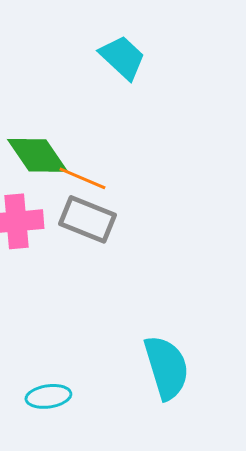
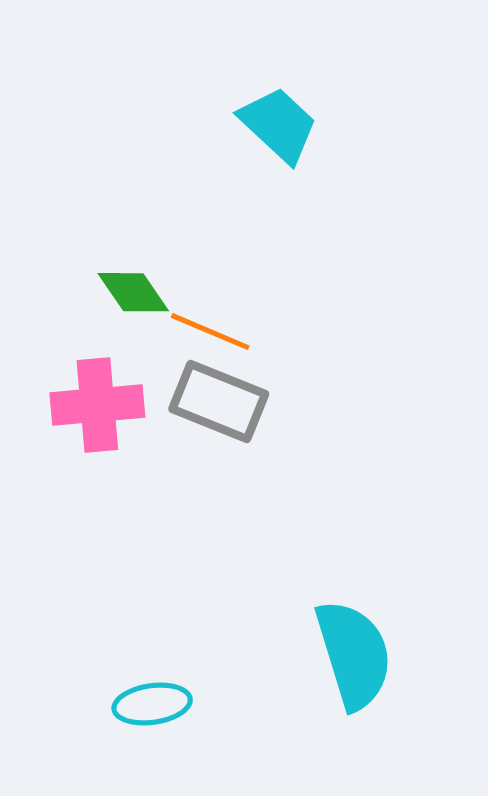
green diamond: (37, 155) -> (133, 292), size x0.7

